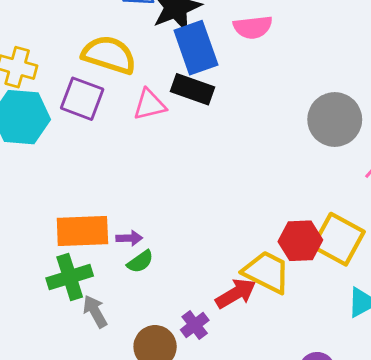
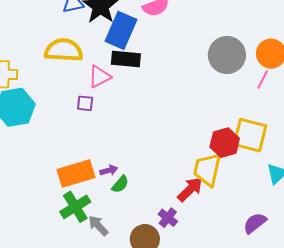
blue rectangle: (196, 48) -> (121, 30), turned 57
purple square: (82, 99) -> (85, 103), moved, size x0.6
yellow trapezoid: (267, 272) -> (207, 170), turned -90

